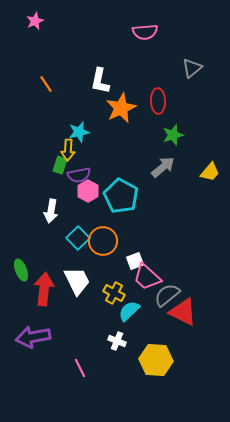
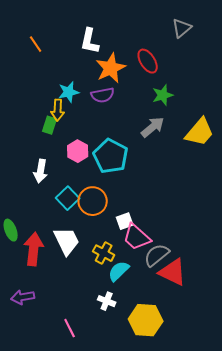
red ellipse: (158, 101) -> (148, 61), turned -30
yellow trapezoid: (210, 172) -> (200, 132), size x1.5
purple semicircle: (79, 175) -> (103, 95), moved
purple arrow: (33, 337) -> (23, 297), size x0.7

